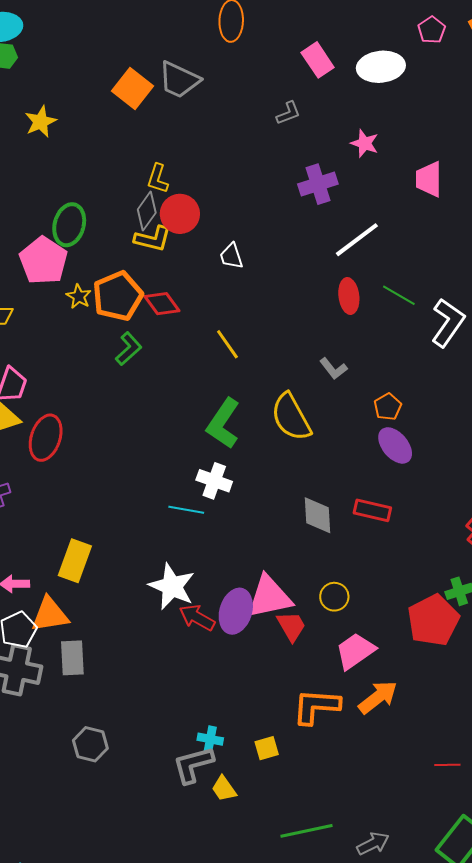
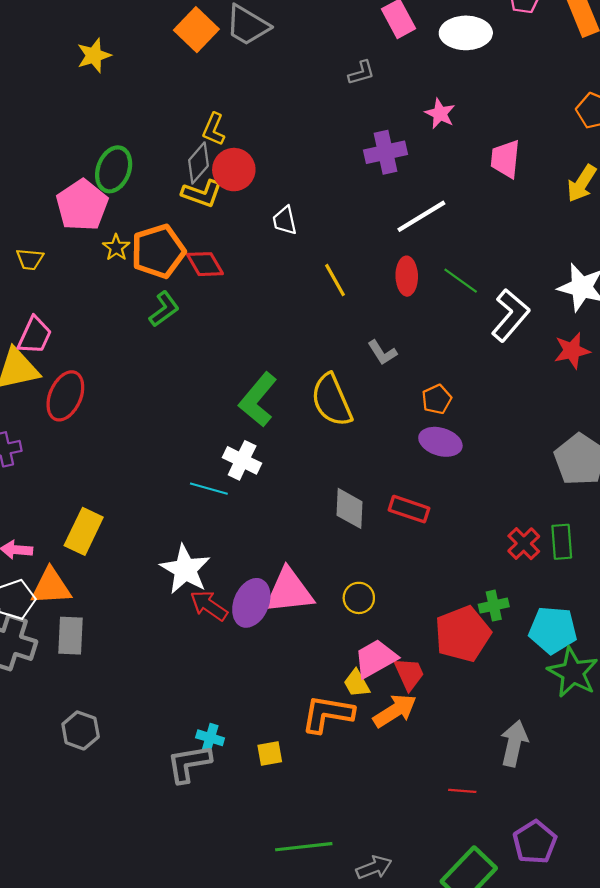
yellow line: (227, 344) -> (335, 280), moved
purple ellipse: (395, 445) -> (440, 442), turned -39
red trapezoid: (291, 626) -> (409, 674), moved
yellow trapezoid: (224, 789) -> (357, 683), moved

